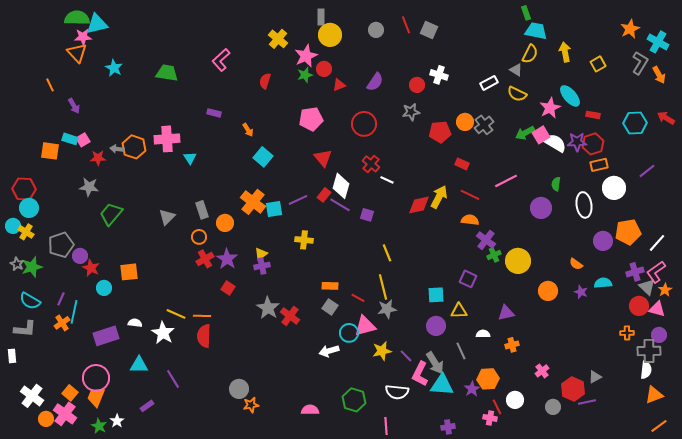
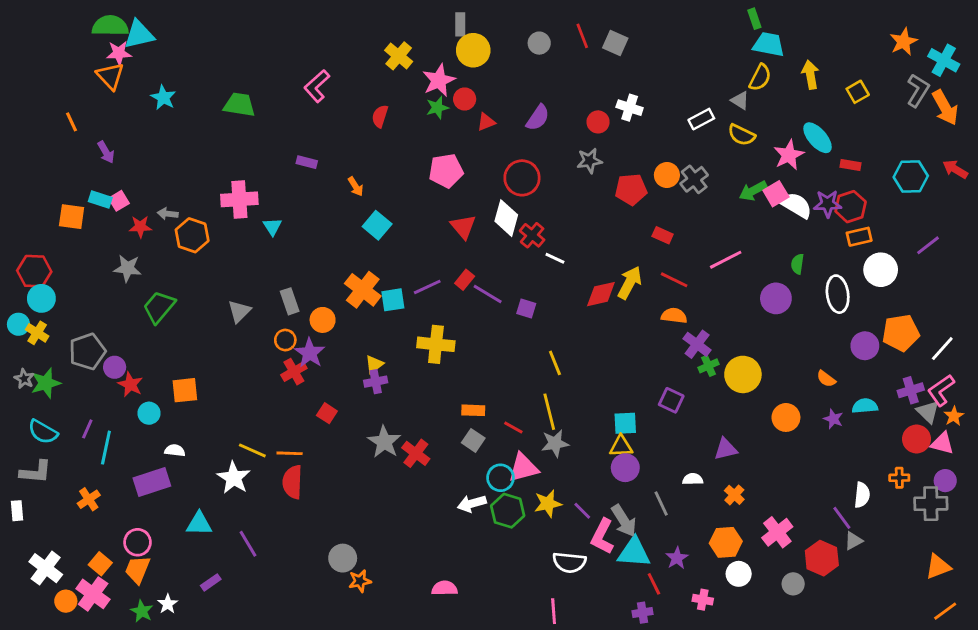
orange arrow: (659, 75) -> (945, 108), size x1.4
orange hexagon: (134, 147) -> (192, 235), moved
white diamond: (341, 186) -> (506, 218), moved
yellow cross: (304, 240) -> (436, 344), size x1.4
purple star: (227, 259) -> (310, 353), moved
yellow triangle: (459, 311) -> (621, 446), moved
orange cross: (62, 323) -> (89, 499), moved
white semicircle: (135, 323) -> (175, 450), moved
orange cross: (512, 345) -> (734, 495), turned -32
white semicircle: (646, 370) -> (862, 495), moved
pink cross: (542, 371) -> (777, 532), size x1.5
pink circle: (96, 378) -> (138, 542), size x0.7
orange hexagon: (488, 379) -> (726, 542), moved
green hexagon: (354, 400) -> (508, 511), moved
purple line: (587, 402) -> (842, 518), moved, turned 66
red line: (497, 407) -> (654, 584), moved

